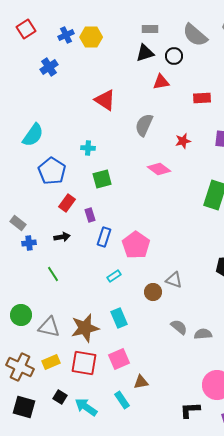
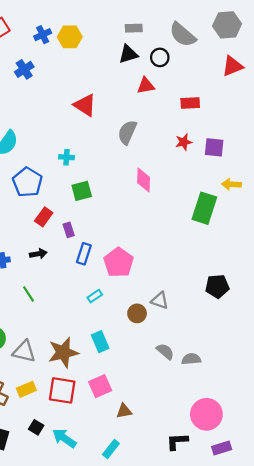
red star: (183, 141) -> (184, 142), moved
pink diamond: (159, 169) -> (144, 180), turned 55
cyan rectangle: (122, 400) -> (111, 449), moved, turned 72

